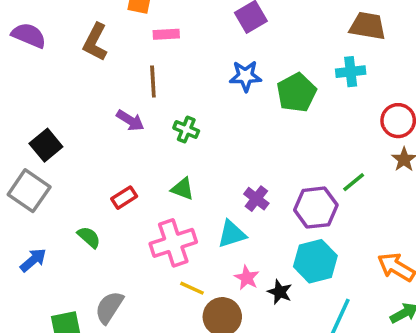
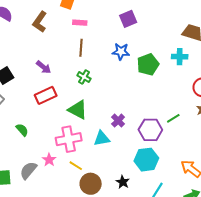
brown line: (153, 82) -> (81, 48), moved
purple arrow: (130, 120) -> (44, 67), moved
green triangle: (183, 189) -> (78, 110), size x1.5
red rectangle: (124, 198) -> (46, 95), moved, size x1.5
pink star: (247, 278) -> (49, 160), moved
black star: (280, 292) -> (123, 182), moved

